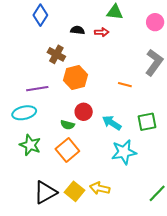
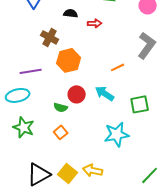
red arrow: (102, 32) -> (95, 23), moved
orange line: (125, 85) -> (118, 67), turned -40
cyan arrow: (112, 123) -> (105, 93), moved
orange square: (67, 150) -> (61, 132), size x0.6

